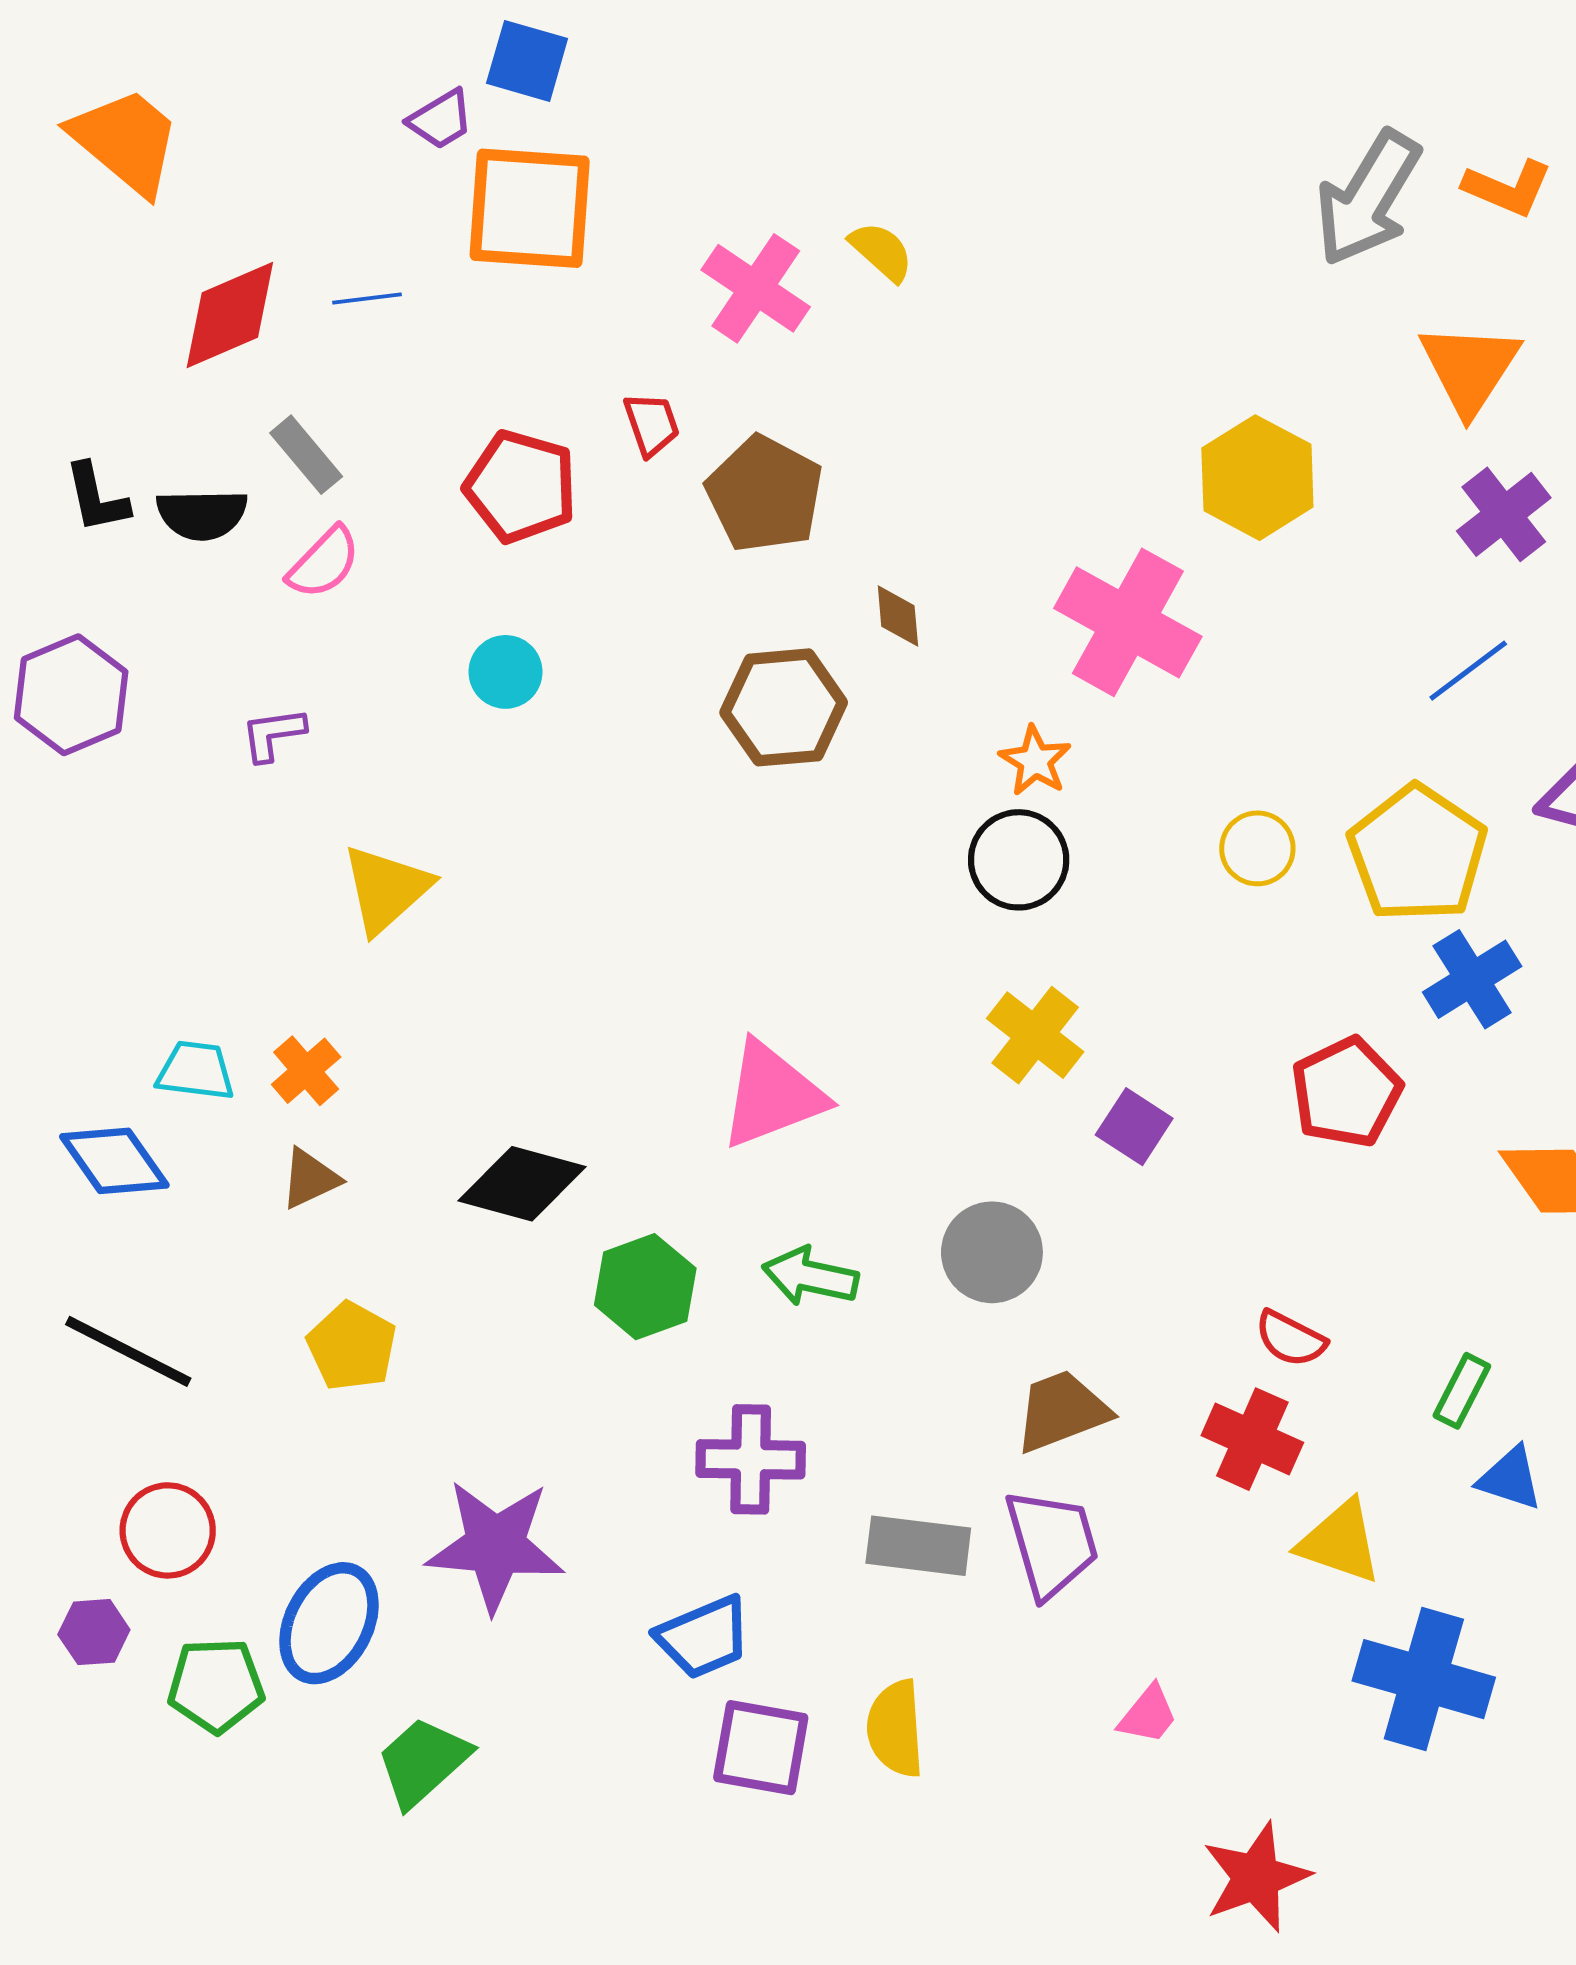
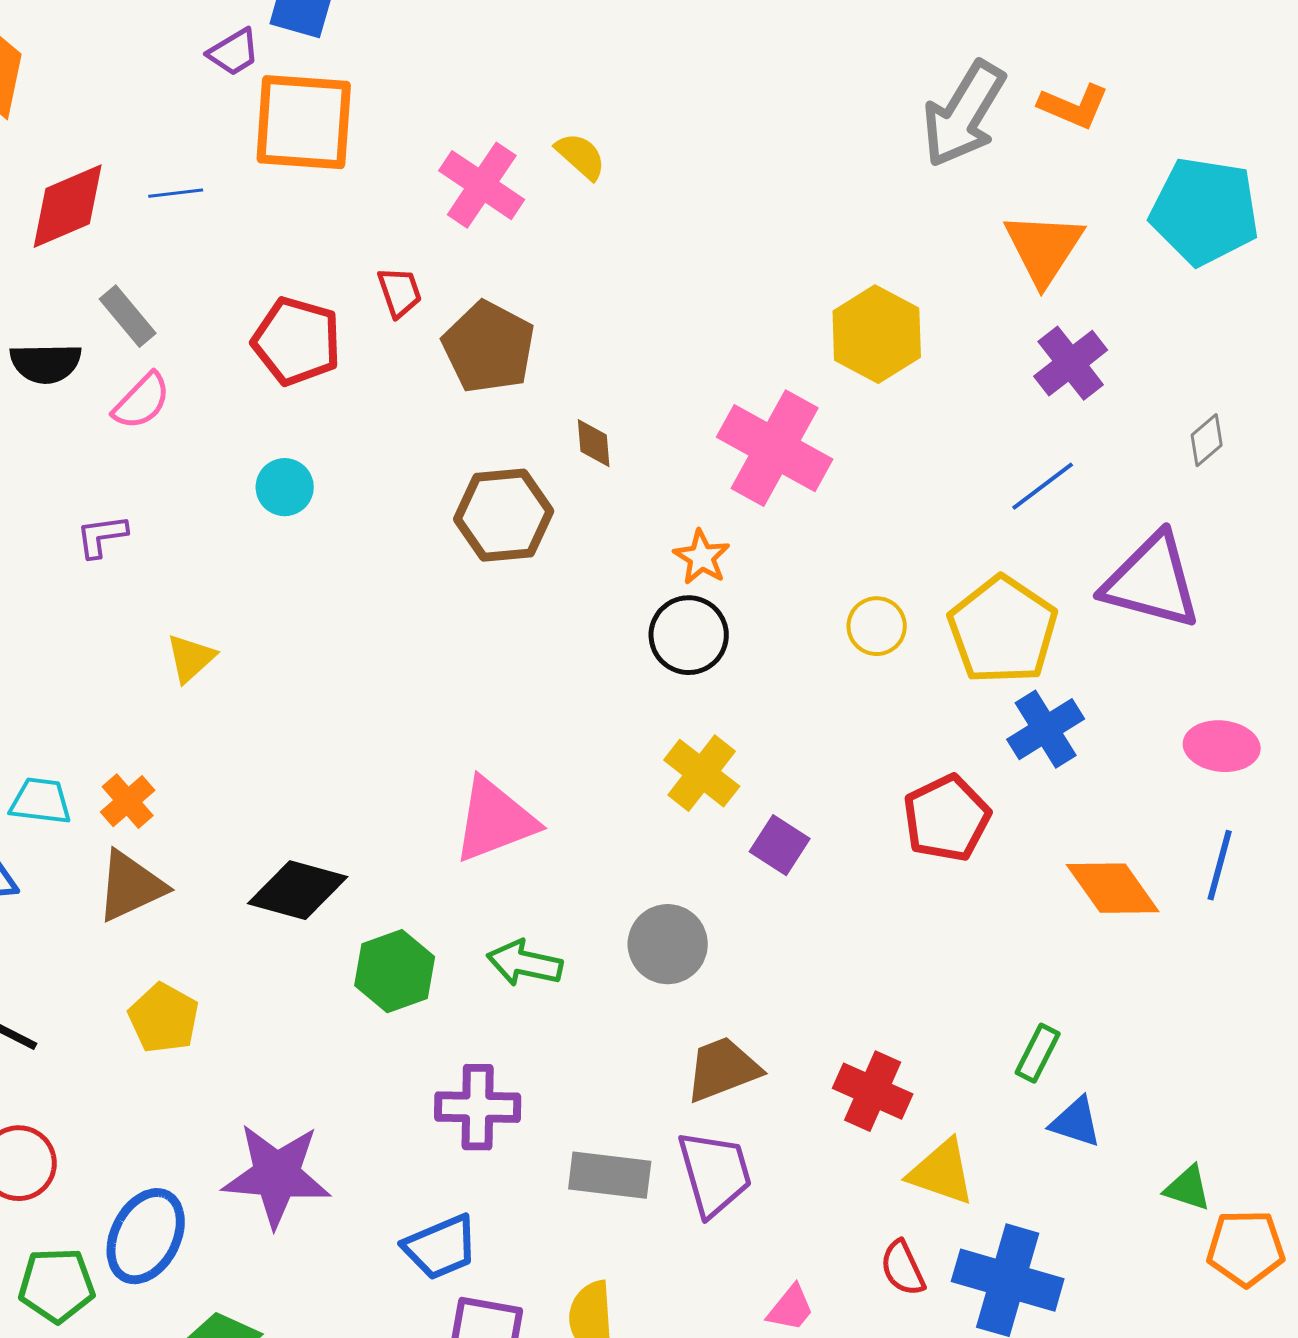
yellow triangle: (386, 889) -> (191, 658), size x0.7
brown triangle: (310, 1179) -> (131, 886), size x1.5
red semicircle: (1290, 1339) -> (903, 1268), moved, turned 38

